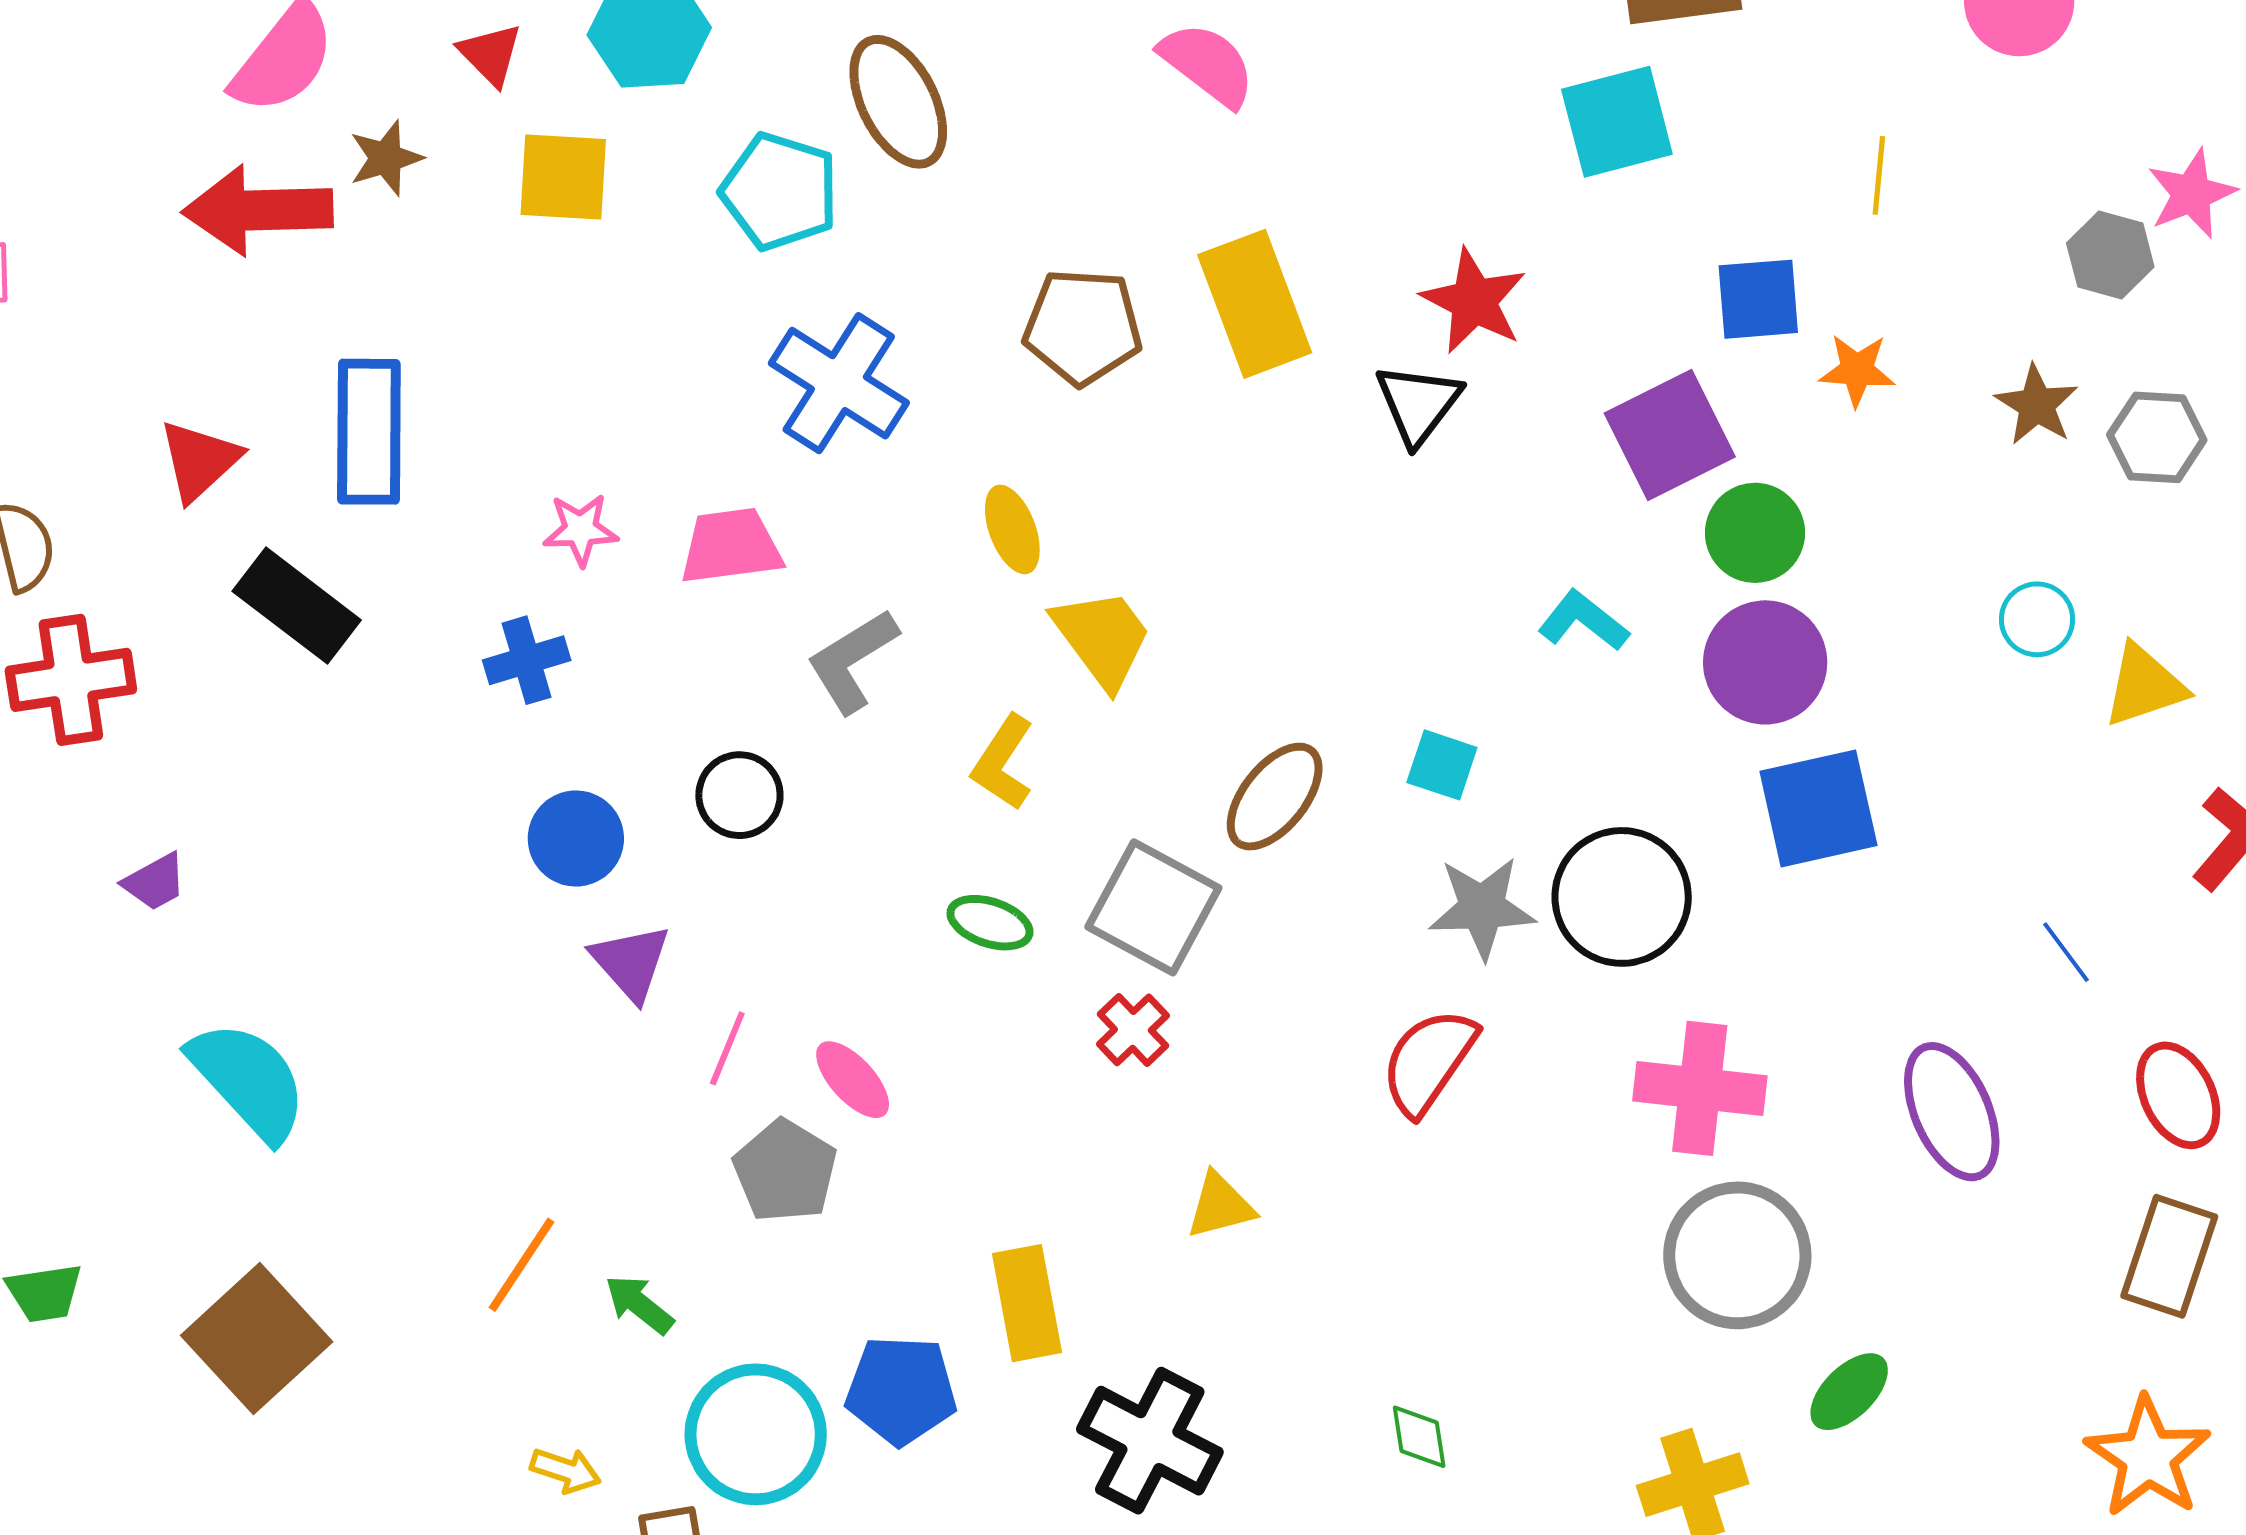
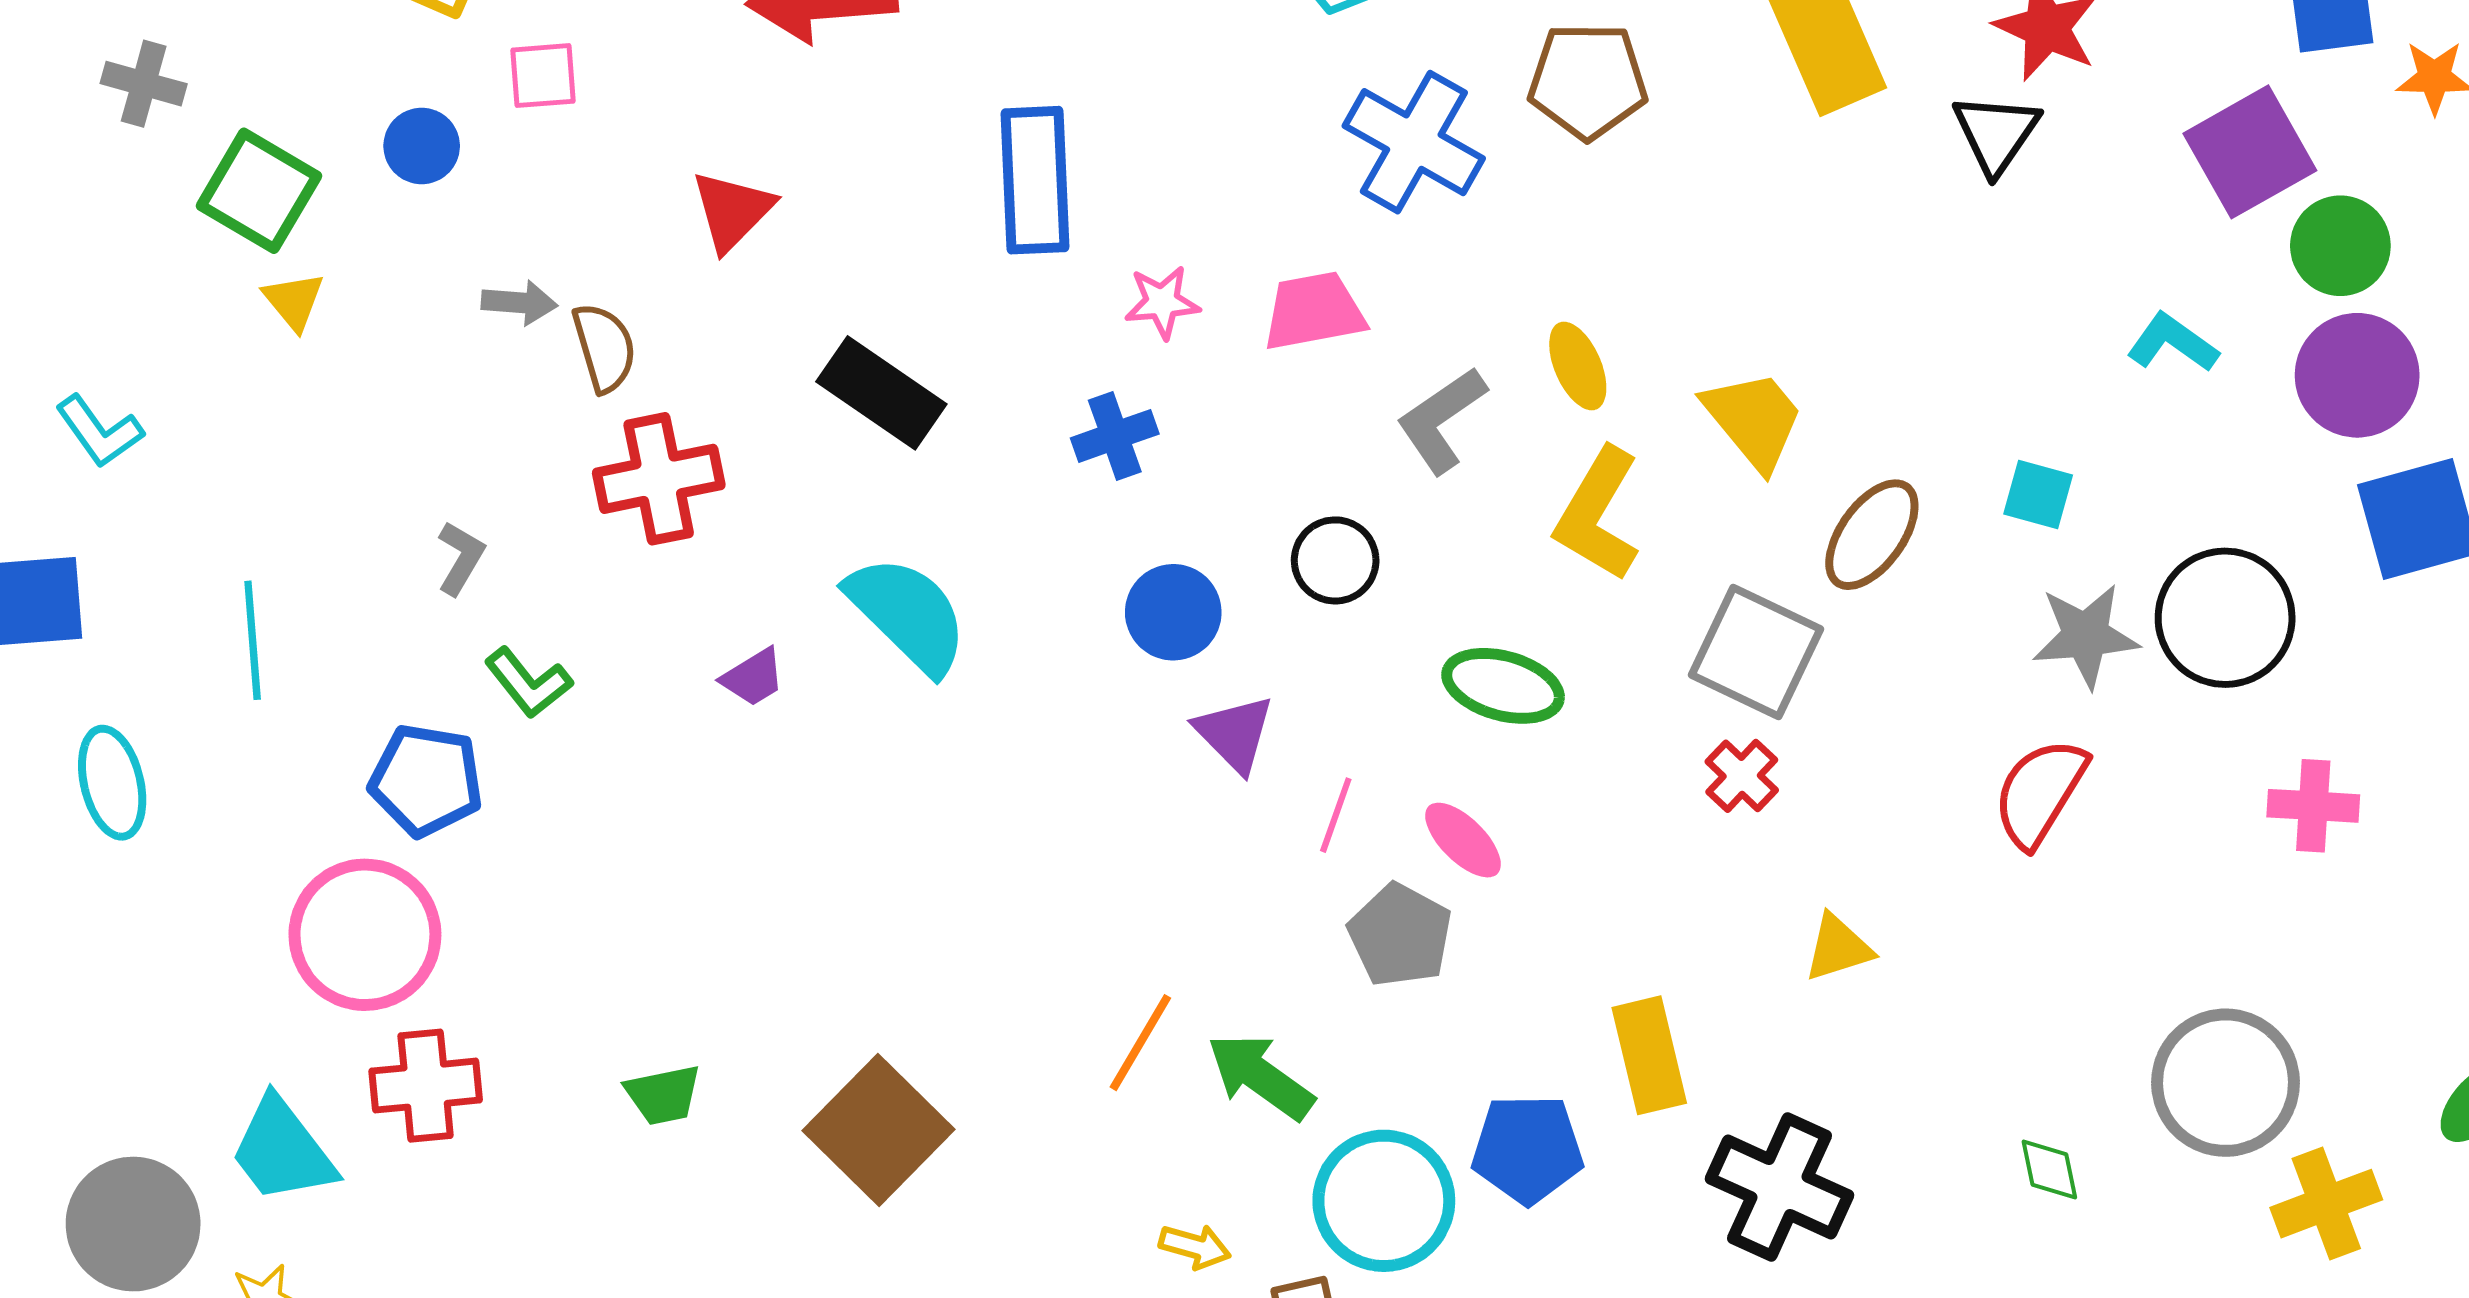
brown pentagon: (1083, 327) -> (1588, 81), moved
blue rectangle: (369, 432) -> (1035, 180), moved
red triangle: (199, 460) -> (732, 211), moved
yellow ellipse: (1012, 529) -> (1578, 366), moved
yellow trapezoid: (1102, 638) -> (1754, 420), moved
yellow L-shape: (1003, 763) -> (1598, 514), size x1.4
green ellipse: (990, 923) -> (1503, 686), moved, size x1.4
cyan semicircle: (248, 1081) -> (908, 614), moved
pink cross: (1700, 1088) -> (2313, 806), size x0.7
gray circle: (1737, 1255) -> (2225, 1083), moved
green arrow: (639, 1304) -> (1260, 1076), size x1.5

